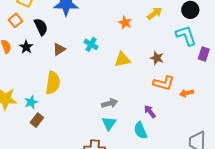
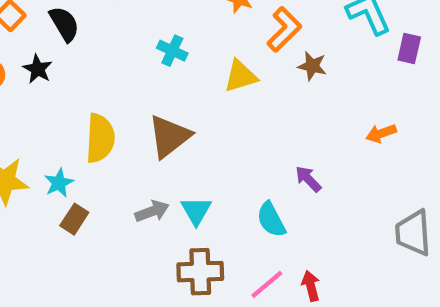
brown triangle: (59, 49) -> (169, 136), moved, size x1.6
orange L-shape: (164, 83) -> (284, 29), moved, turned -55
gray arrow: (110, 103) -> (152, 211), moved
cyan triangle: (109, 123) -> (196, 211), moved
cyan semicircle: (140, 130) -> (271, 220), moved

